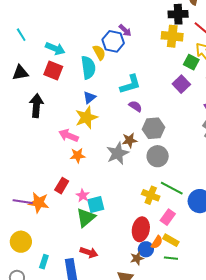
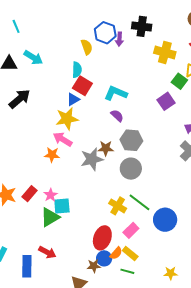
black cross: (178, 14) -> (142, 26), moved
purple arrow: (125, 30) -> (119, 39), turned 40
blue hexagon: (113, 41) -> (105, 33), moved
cyan arrow: (55, 49) -> (33, 58), moved
yellow semicircle: (99, 52) -> (87, 47), moved
cyan semicircle: (88, 67) -> (77, 70), size x0.7
red square: (53, 71) -> (82, 86), moved
cyan L-shape: (130, 84) -> (116, 93), turned -150
black arrow: (36, 106) -> (20, 99), turned 35
pink arrow: (68, 136) -> (63, 139), moved
red rectangle: (62, 186) -> (29, 194), moved

